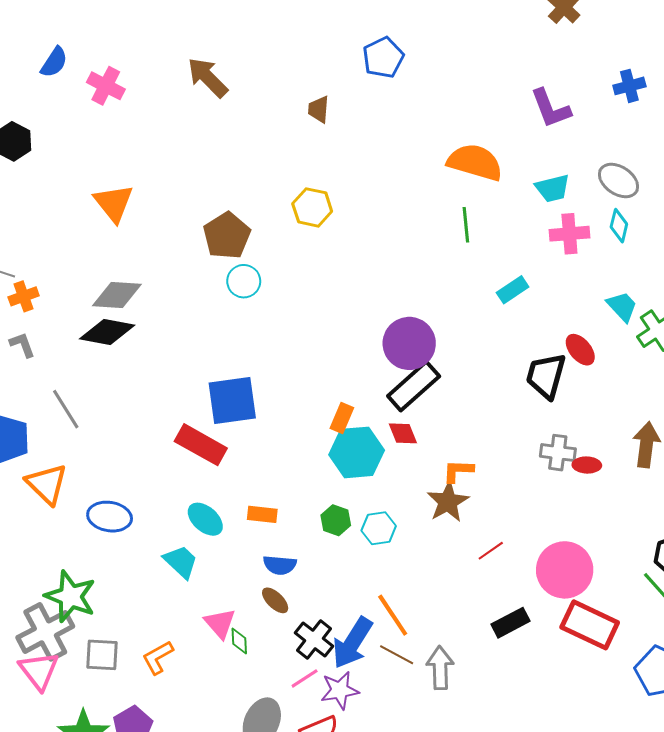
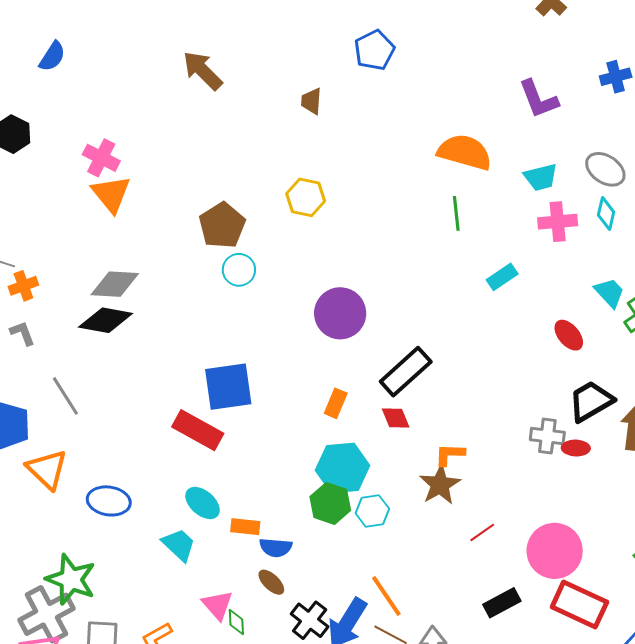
pink cross: (106, 86) -> (101, 158), moved
purple circle: (409, 343) -> (340, 313), moved
black trapezoid: (546, 376) -> (591, 401), moved, turned 45
cyan hexagon: (357, 452) -> (343, 468), moved
orange rectangle: (262, 514) -> (245, 527), moved
green hexagon: (336, 520) -> (330, 503), size x1.4

